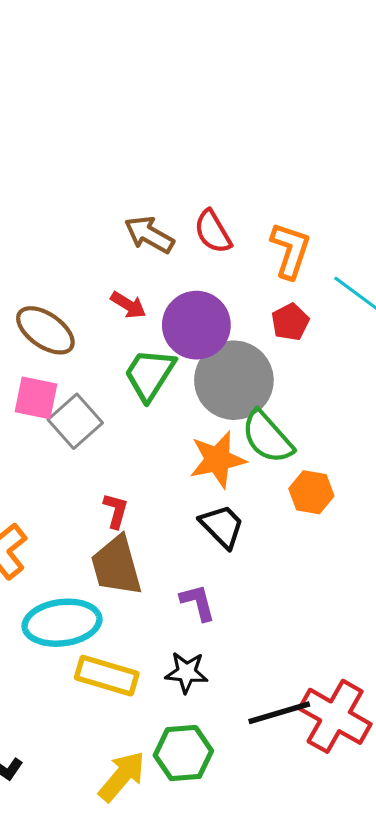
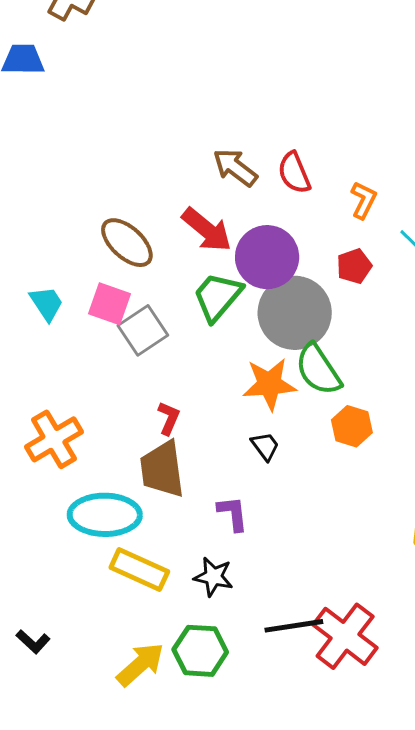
orange L-shape: (290, 250) -> (363, 200), size x0.7
red arrow: (128, 305) -> (207, 230), size x1.6
black trapezoid: (222, 526) -> (265, 446), size x0.7

